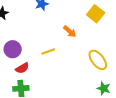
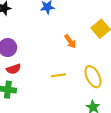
yellow line: (48, 51) -> (58, 75), moved

